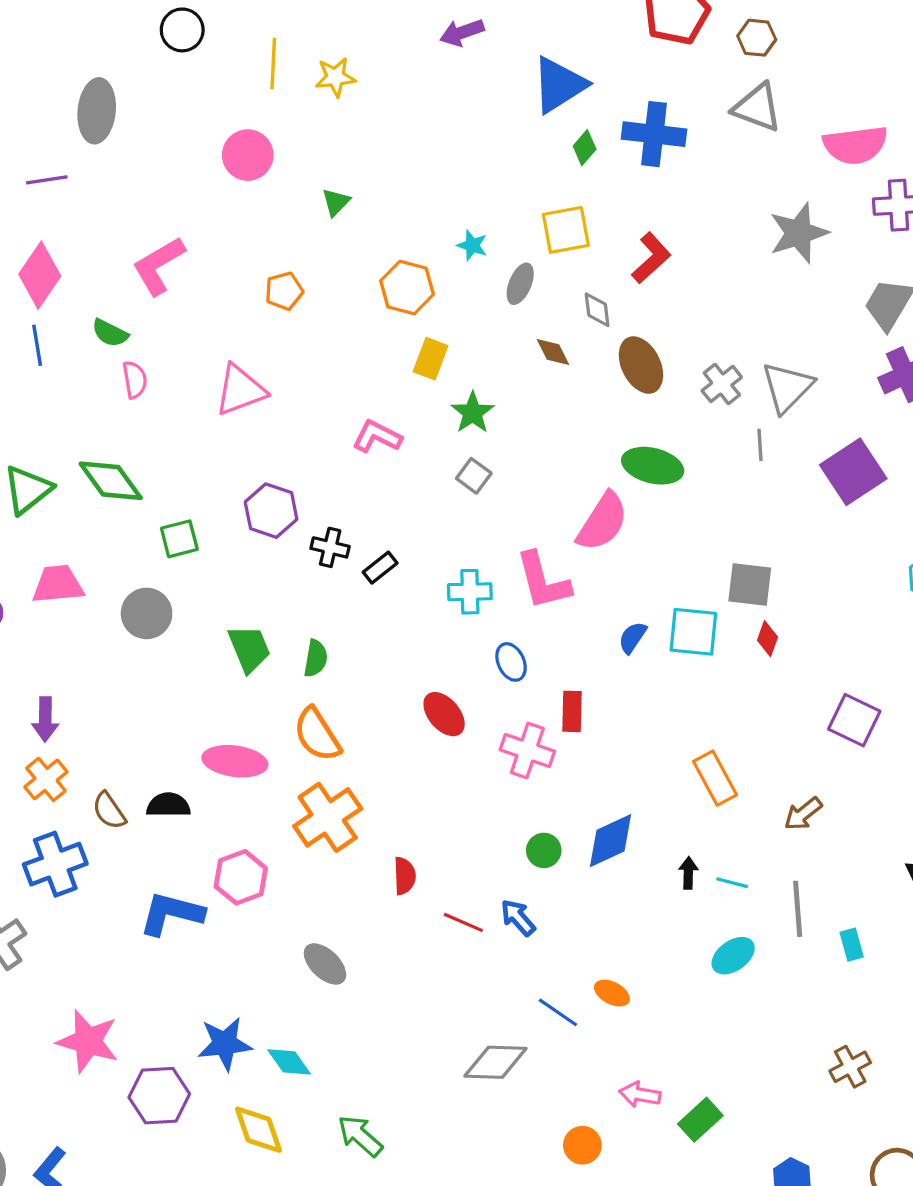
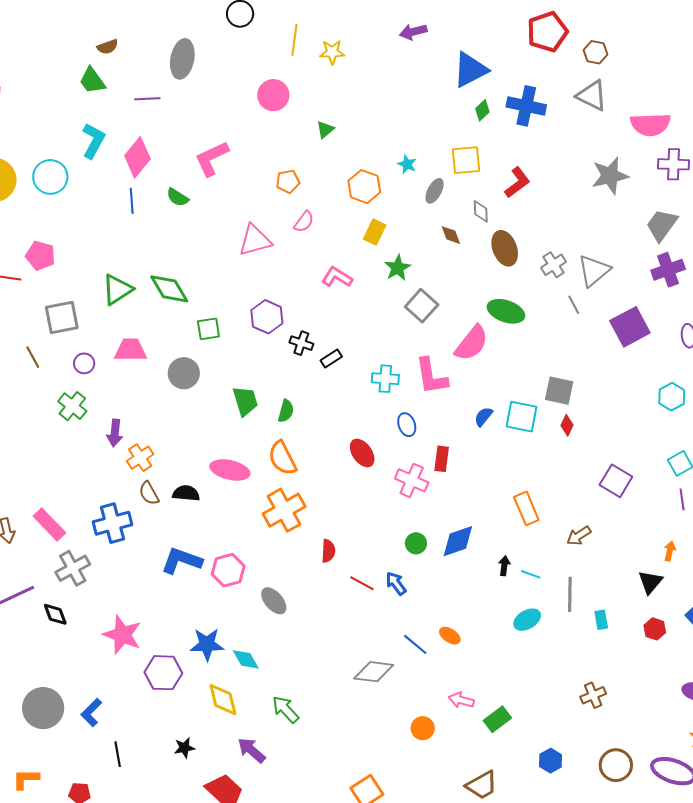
pink semicircle: (135, 380) -> (304, 222), moved, turned 40
gray line: (760, 445) -> (574, 305), turned -30
gray square: (474, 476) -> (422, 306), moved, size x1.5
orange cross: (46, 779) -> (140, 458), moved
pink hexagon: (241, 877) -> (228, 570), moved

